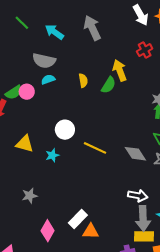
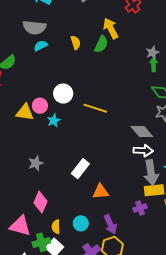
pink circle: (27, 92) -> (40, 106), moved
gray diamond: (135, 154) -> (142, 132), moved
white rectangle: (78, 219) -> (80, 169), moved
pink diamond: (48, 231) -> (40, 202), moved

